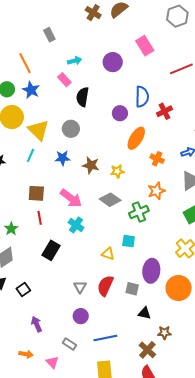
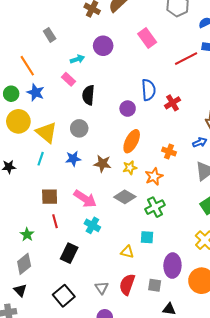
purple circle: (113, 62) -> (103, 46), moved
orange ellipse: (136, 138) -> (132, 141), moved
orange star: (156, 191) -> (154, 176), moved
black square: (23, 289) -> (64, 296), moved, size x1.5

